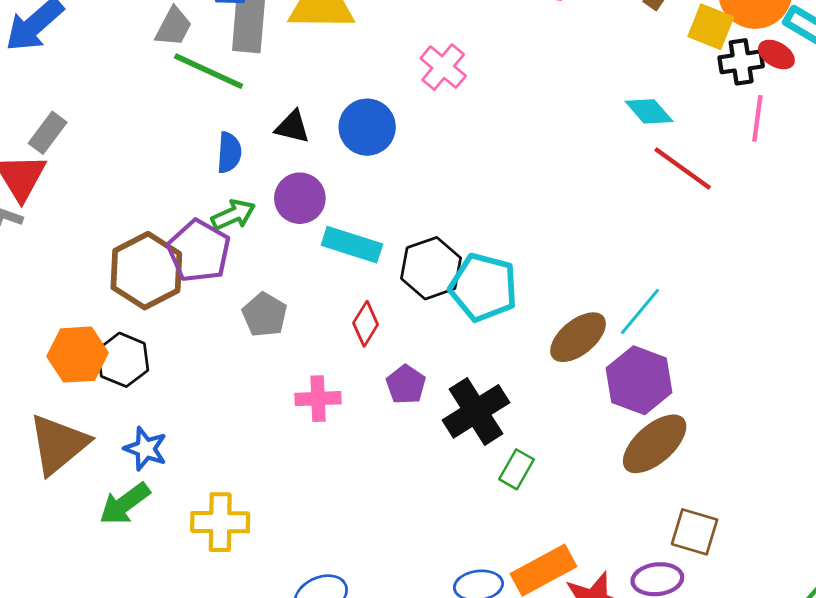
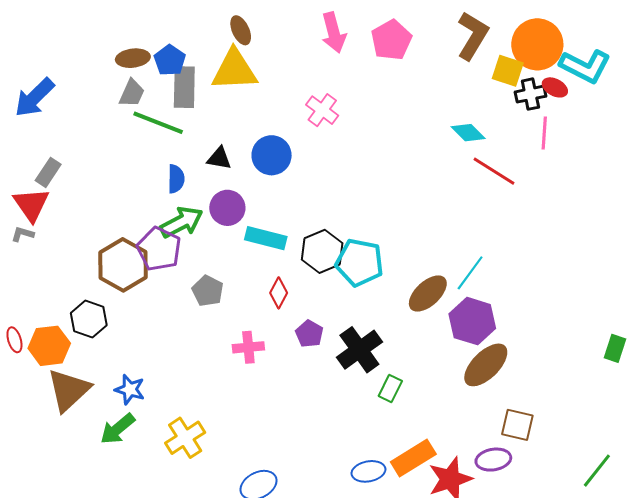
green arrow: (233, 215) -> (182, 222), size x1.4
orange hexagon: (78, 355) -> (49, 346), moved
black hexagon: (123, 360) -> (89, 319), moved
yellow cross: (220, 522) -> (185, 438), turned -30

